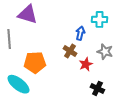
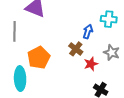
orange pentagon: (35, 62) -> (39, 58), turned -30
cyan ellipse: (18, 84) -> (20, 79), turned 45

